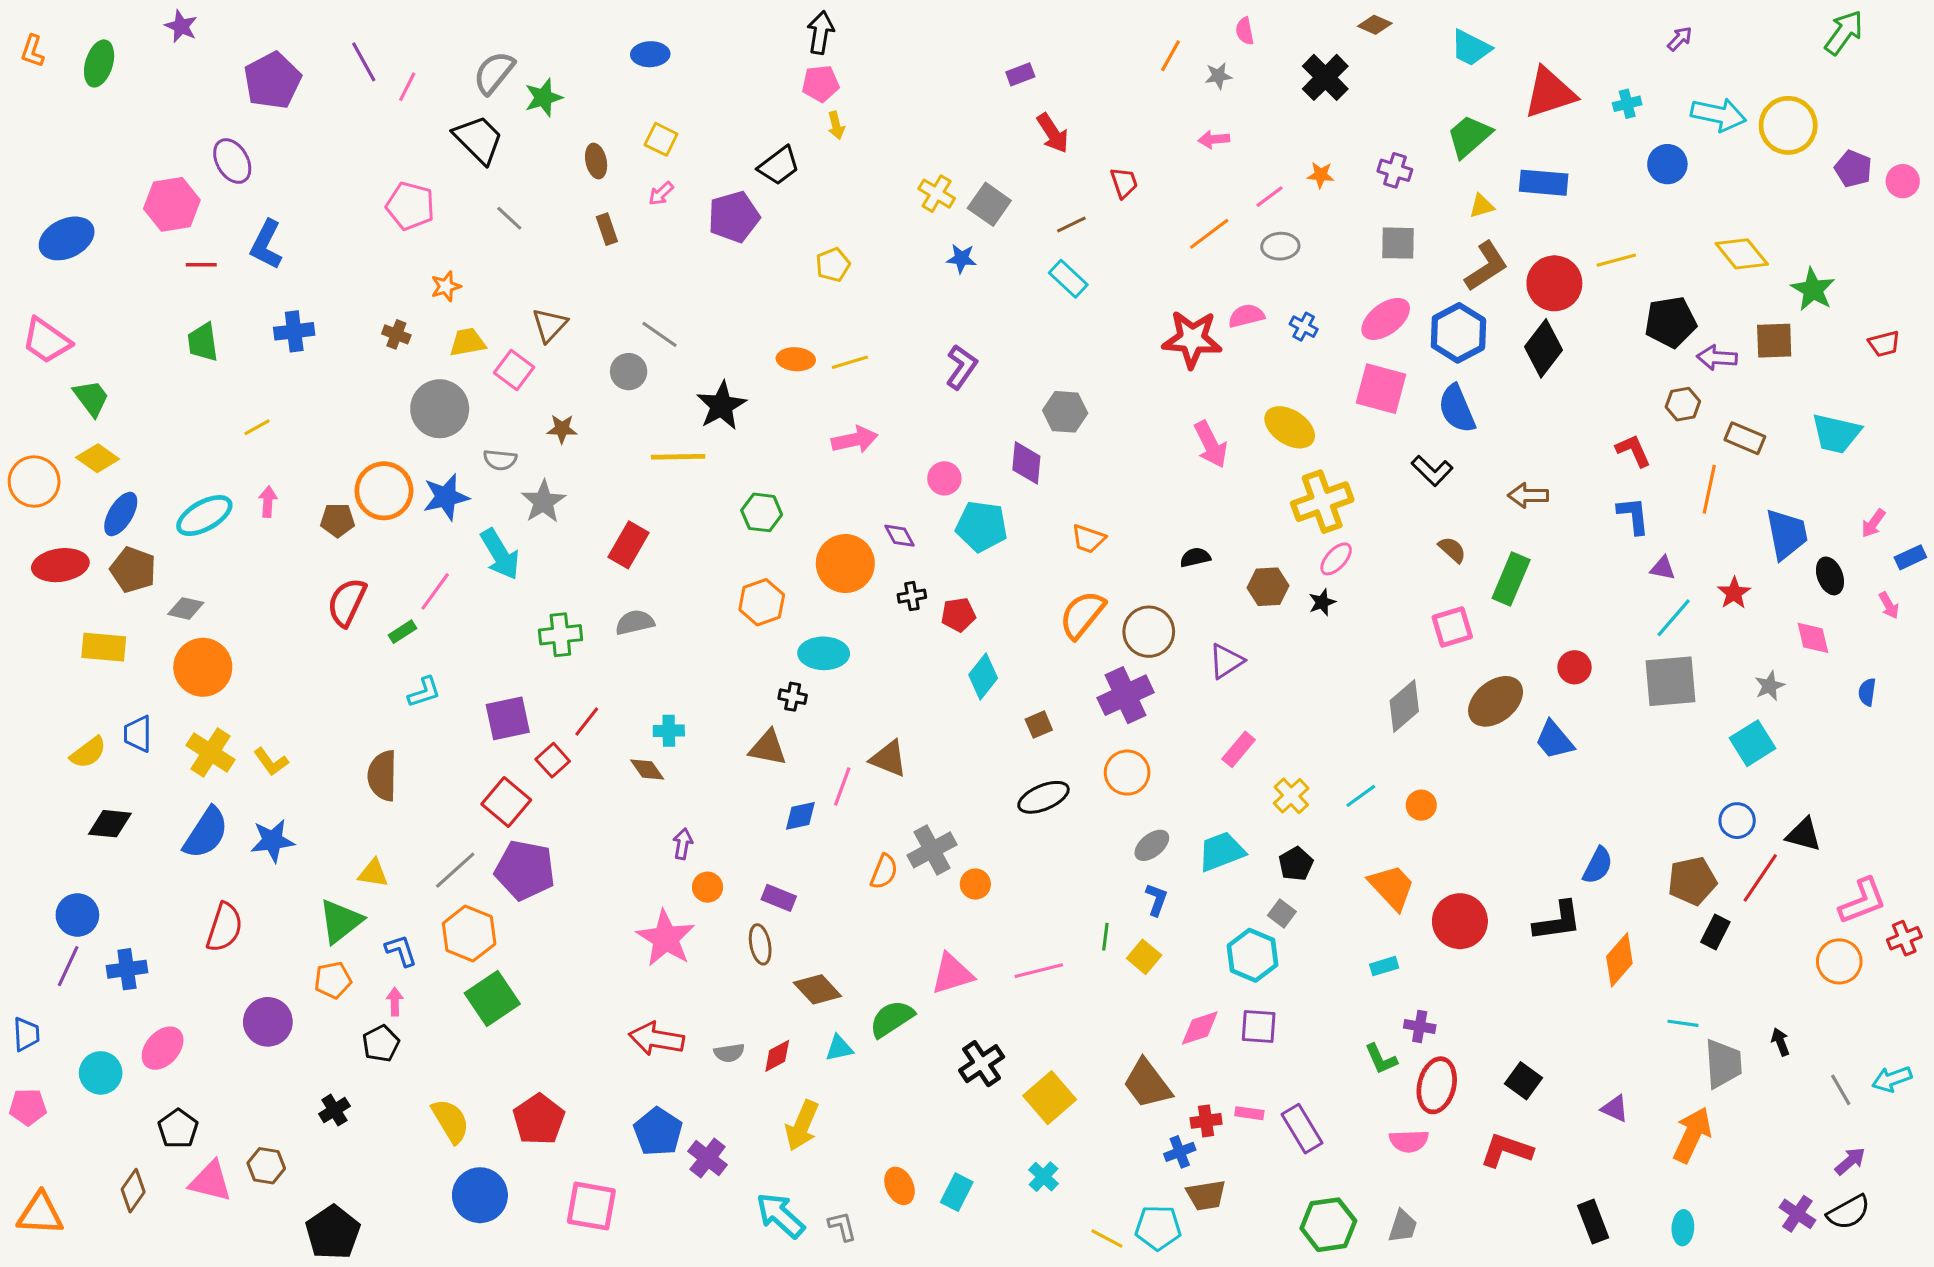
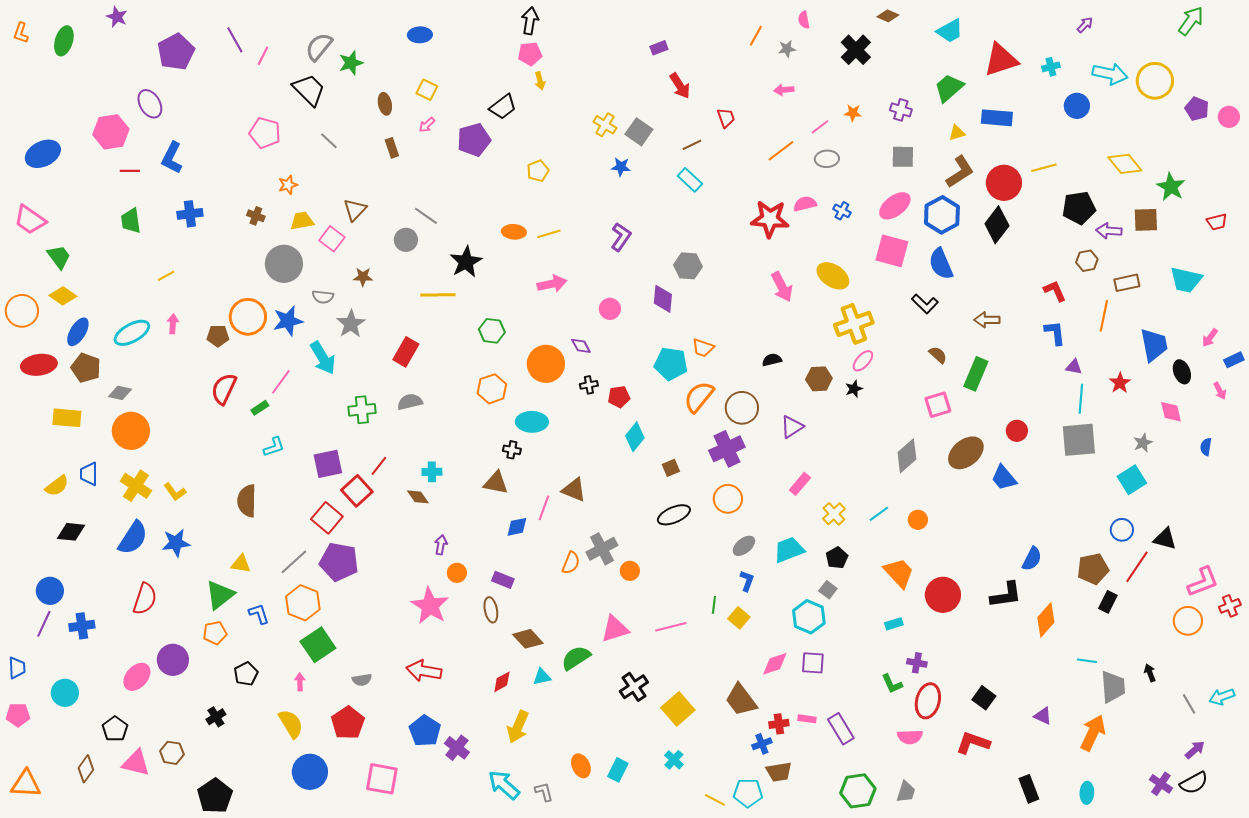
cyan trapezoid: (1471, 48) -> (950, 31), turned -56
brown rectangle: (1745, 438) -> (1127, 283), turned -35
cyan pentagon: (982, 526) -> (671, 364), moved
cyan line: (1674, 618) -> (1081, 399), turned -36
red square: (553, 760) -> (357, 491), size x1.4
pink arrow: (395, 1002) -> (300, 682), moved
pink ellipse: (163, 1048) -> (137, 677), moved
gray semicircle: (729, 1053) -> (362, 680), moved

